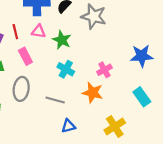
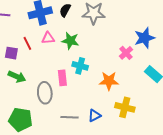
pink rectangle: (25, 56) -> (62, 78), moved, turned 35
pink cross: (104, 70) -> (126, 53), moved
gray line: (55, 100) -> (70, 117), moved
yellow cross: (115, 127) -> (125, 107), moved, turned -30

